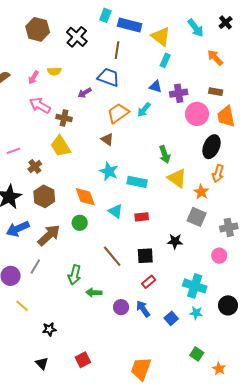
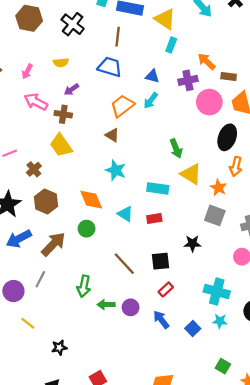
orange arrow: (215, 58) -> (207, 61), moved
yellow semicircle: (54, 71) -> (61, 63), moved
blue triangle: (156, 87) -> (152, 76), moved
purple arrow: (85, 93) -> (72, 89), moved
cyan rectangle: (137, 182) -> (158, 188), moved
purple circle: (121, 307) -> (131, 307), moved

